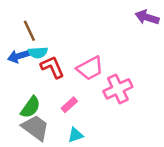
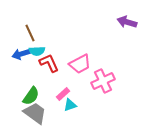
cyan triangle: (75, 135) -> (70, 105), moved

